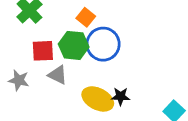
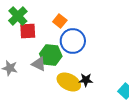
green hexagon: (74, 45) -> (51, 55), moved
red square: (43, 51) -> (28, 31), moved

